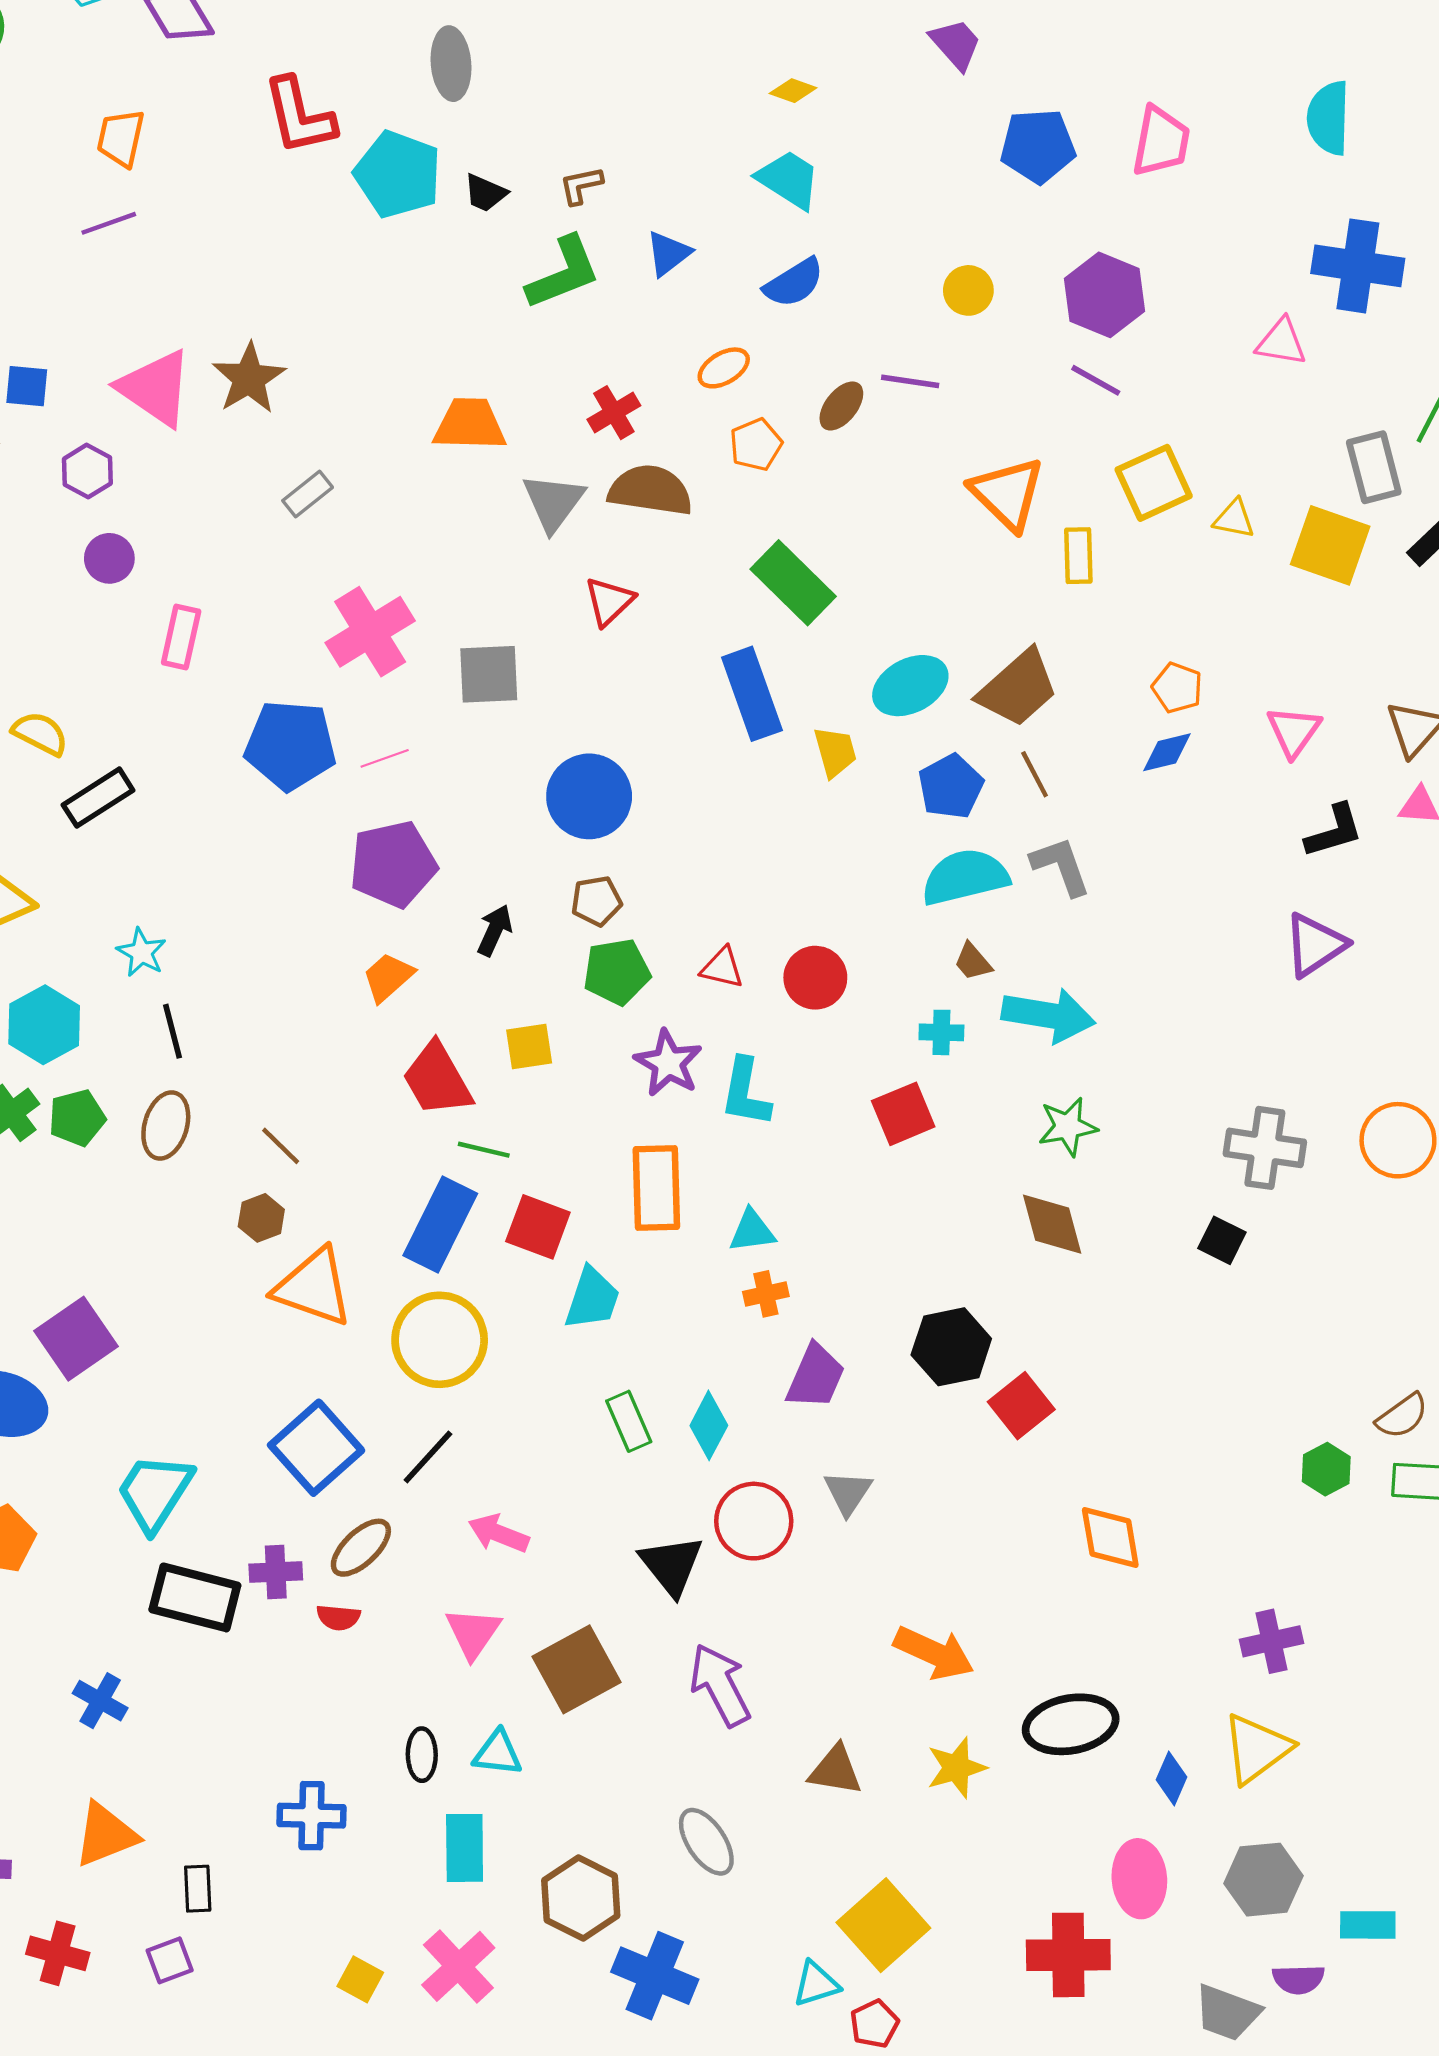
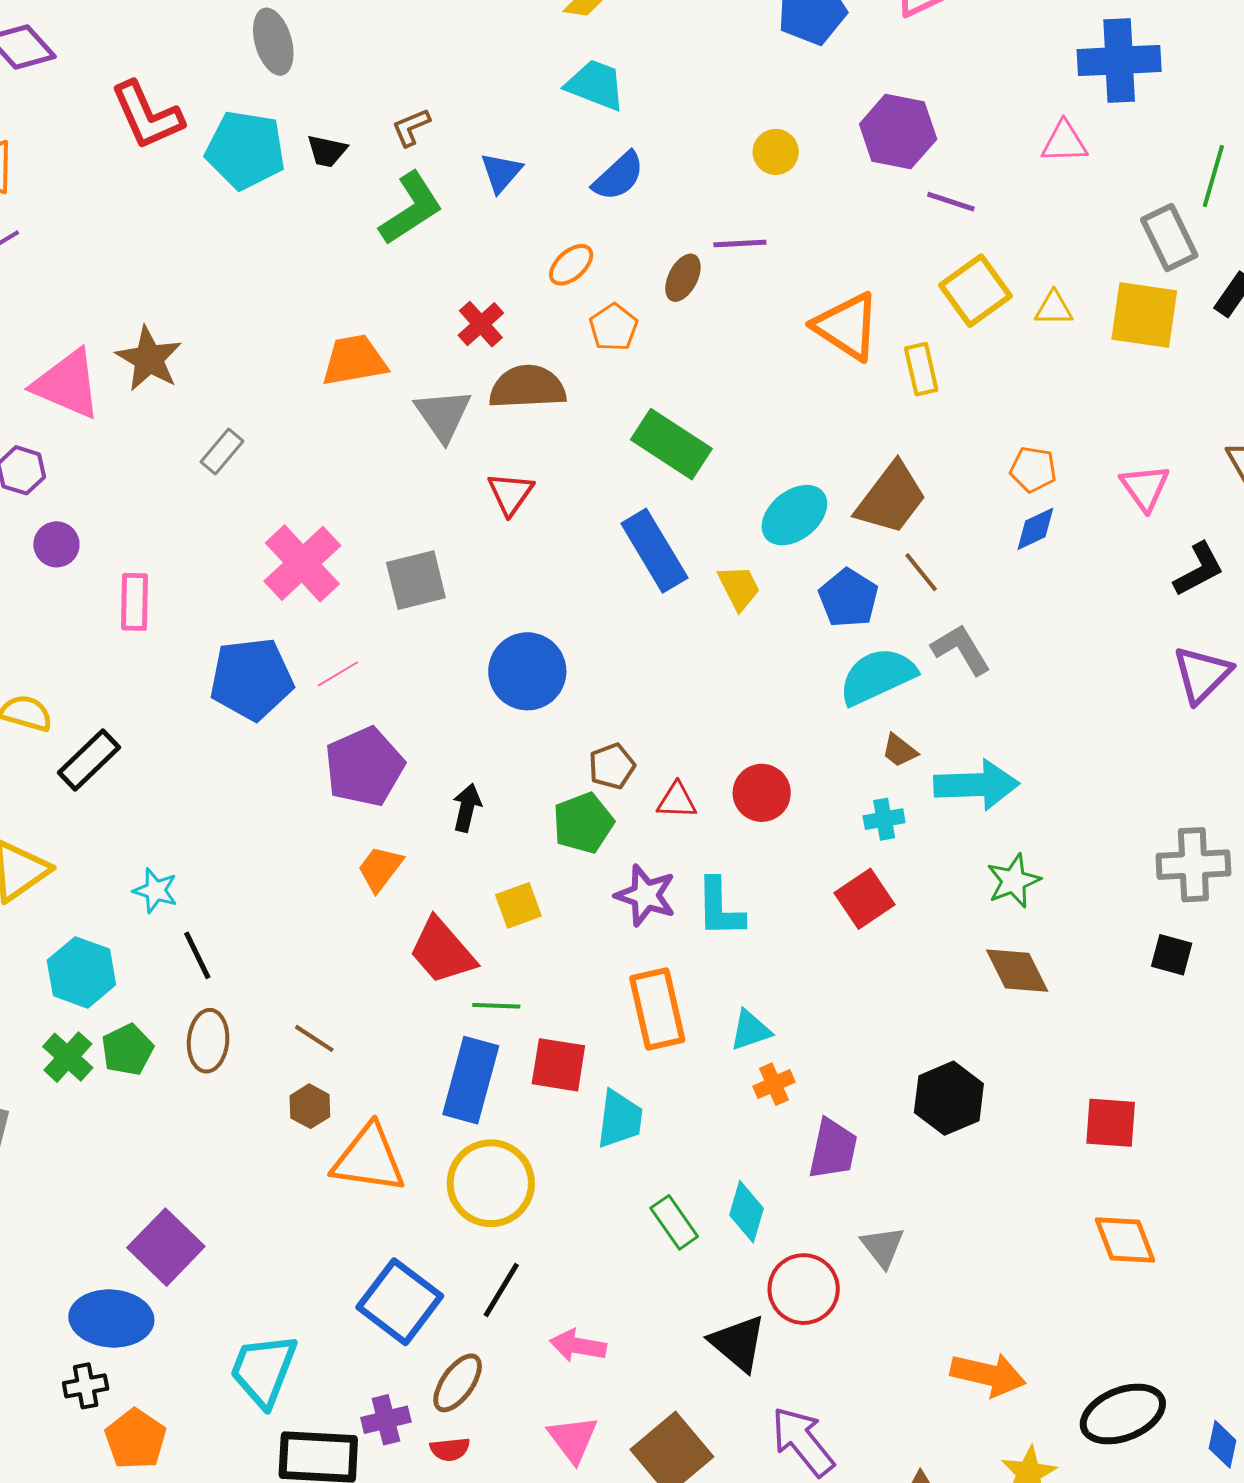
purple line: (1096, 380) -> (951, 202), moved
brown pentagon: (596, 901) -> (612, 766), moved
red square: (1021, 1406) -> (1111, 1123), moved, turned -36

